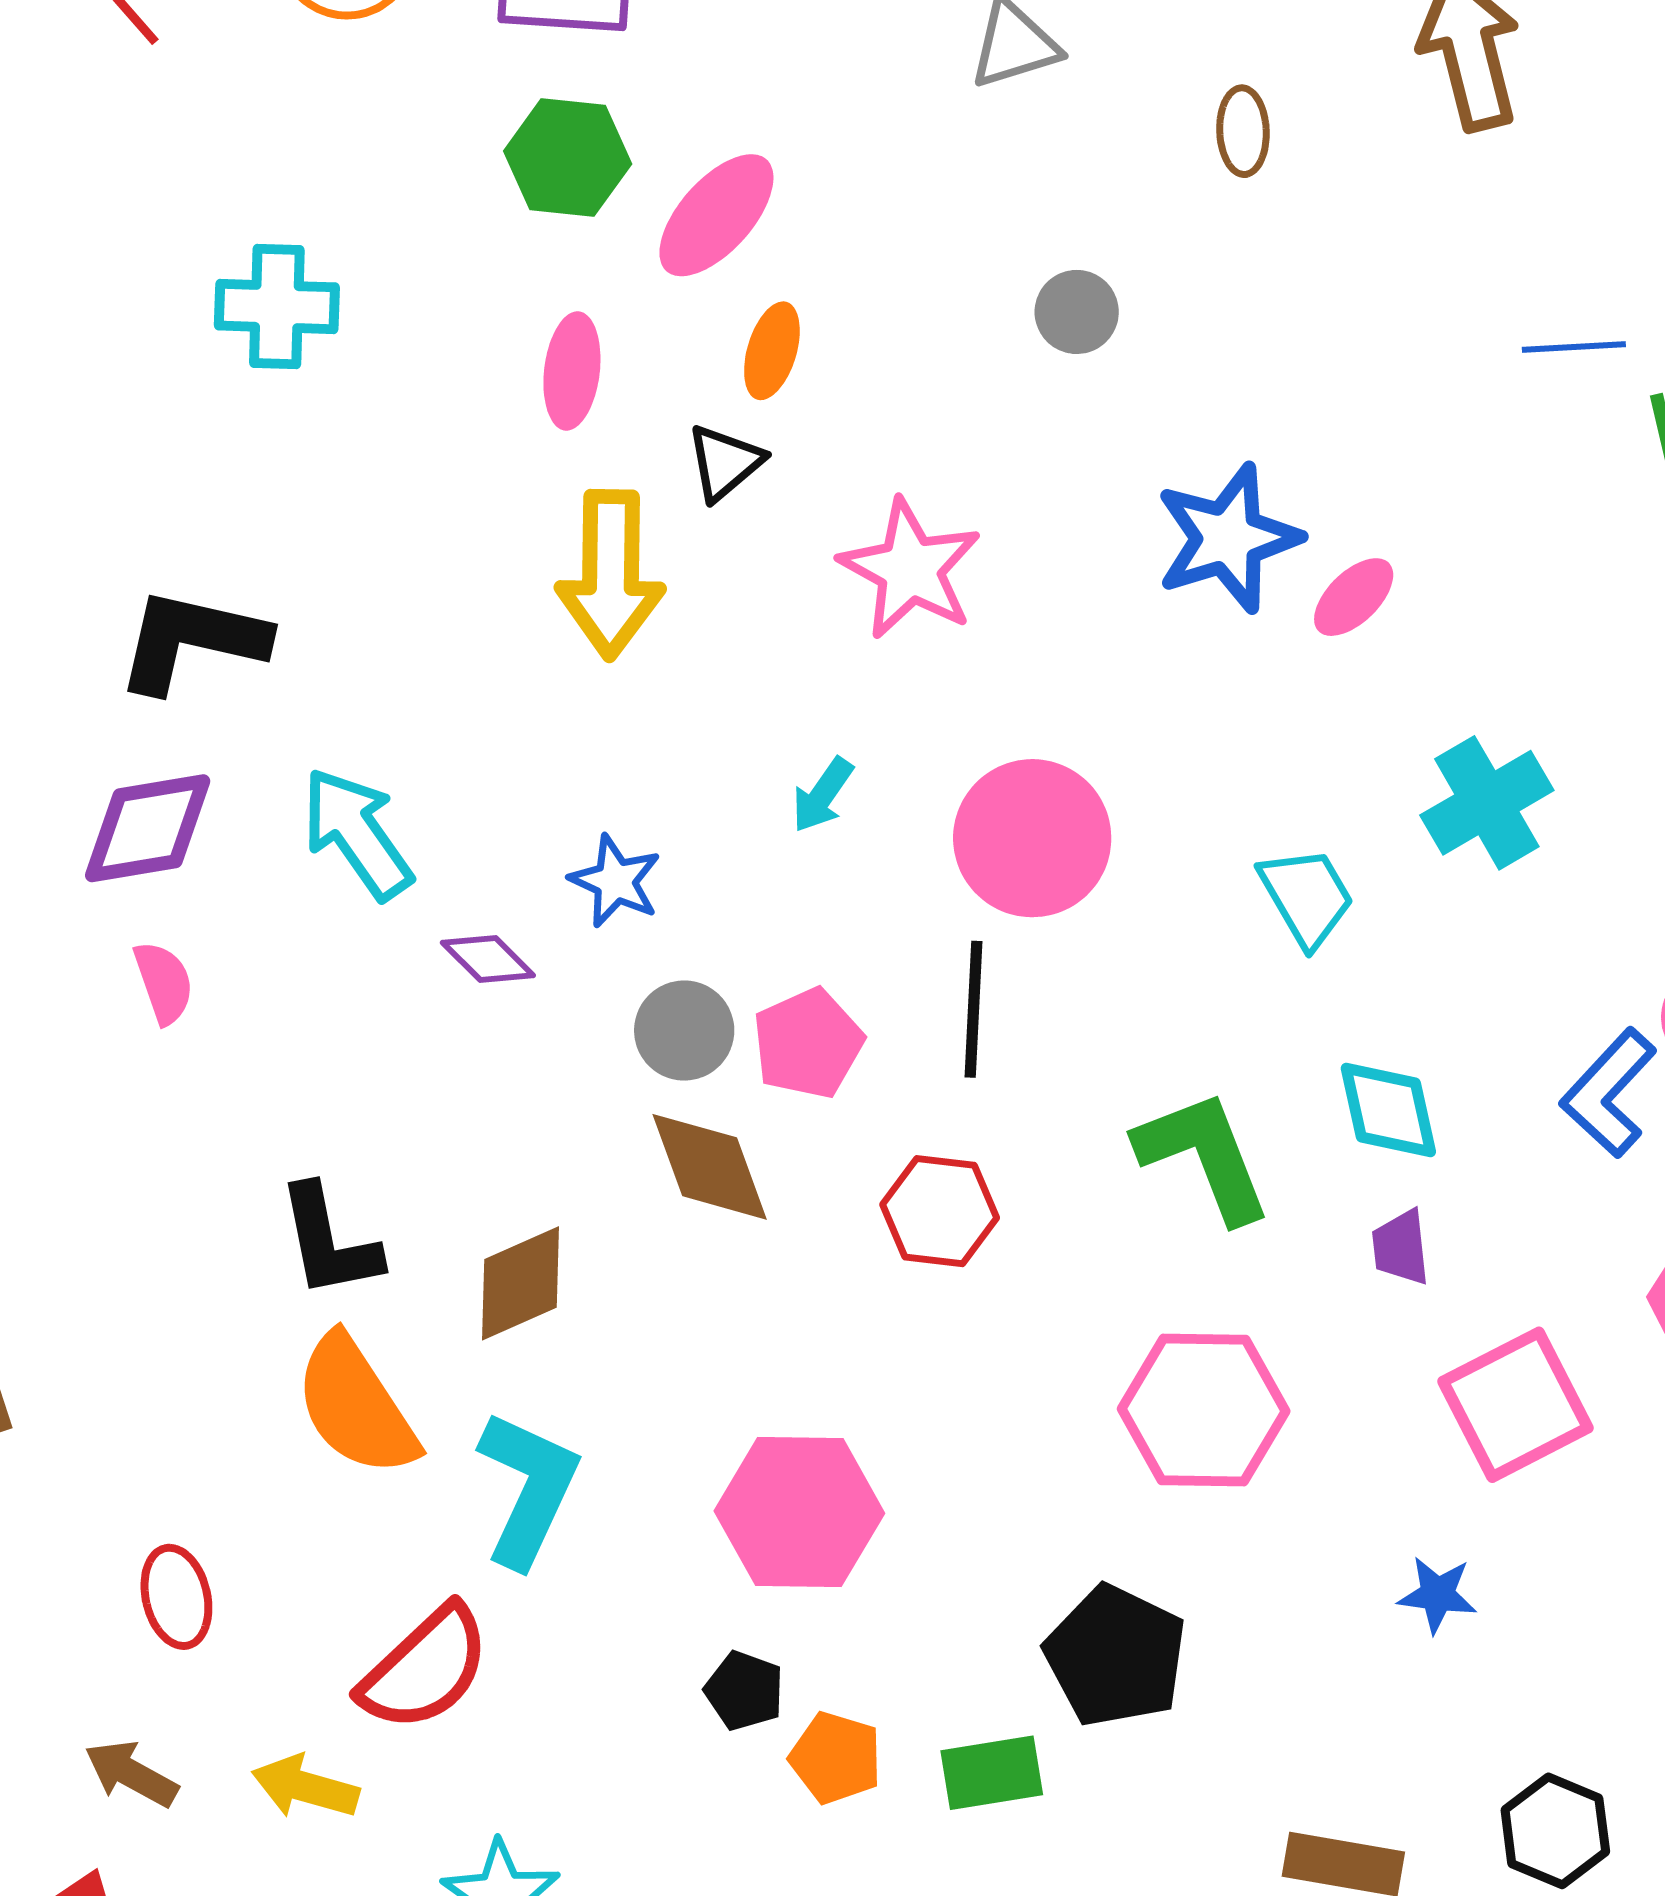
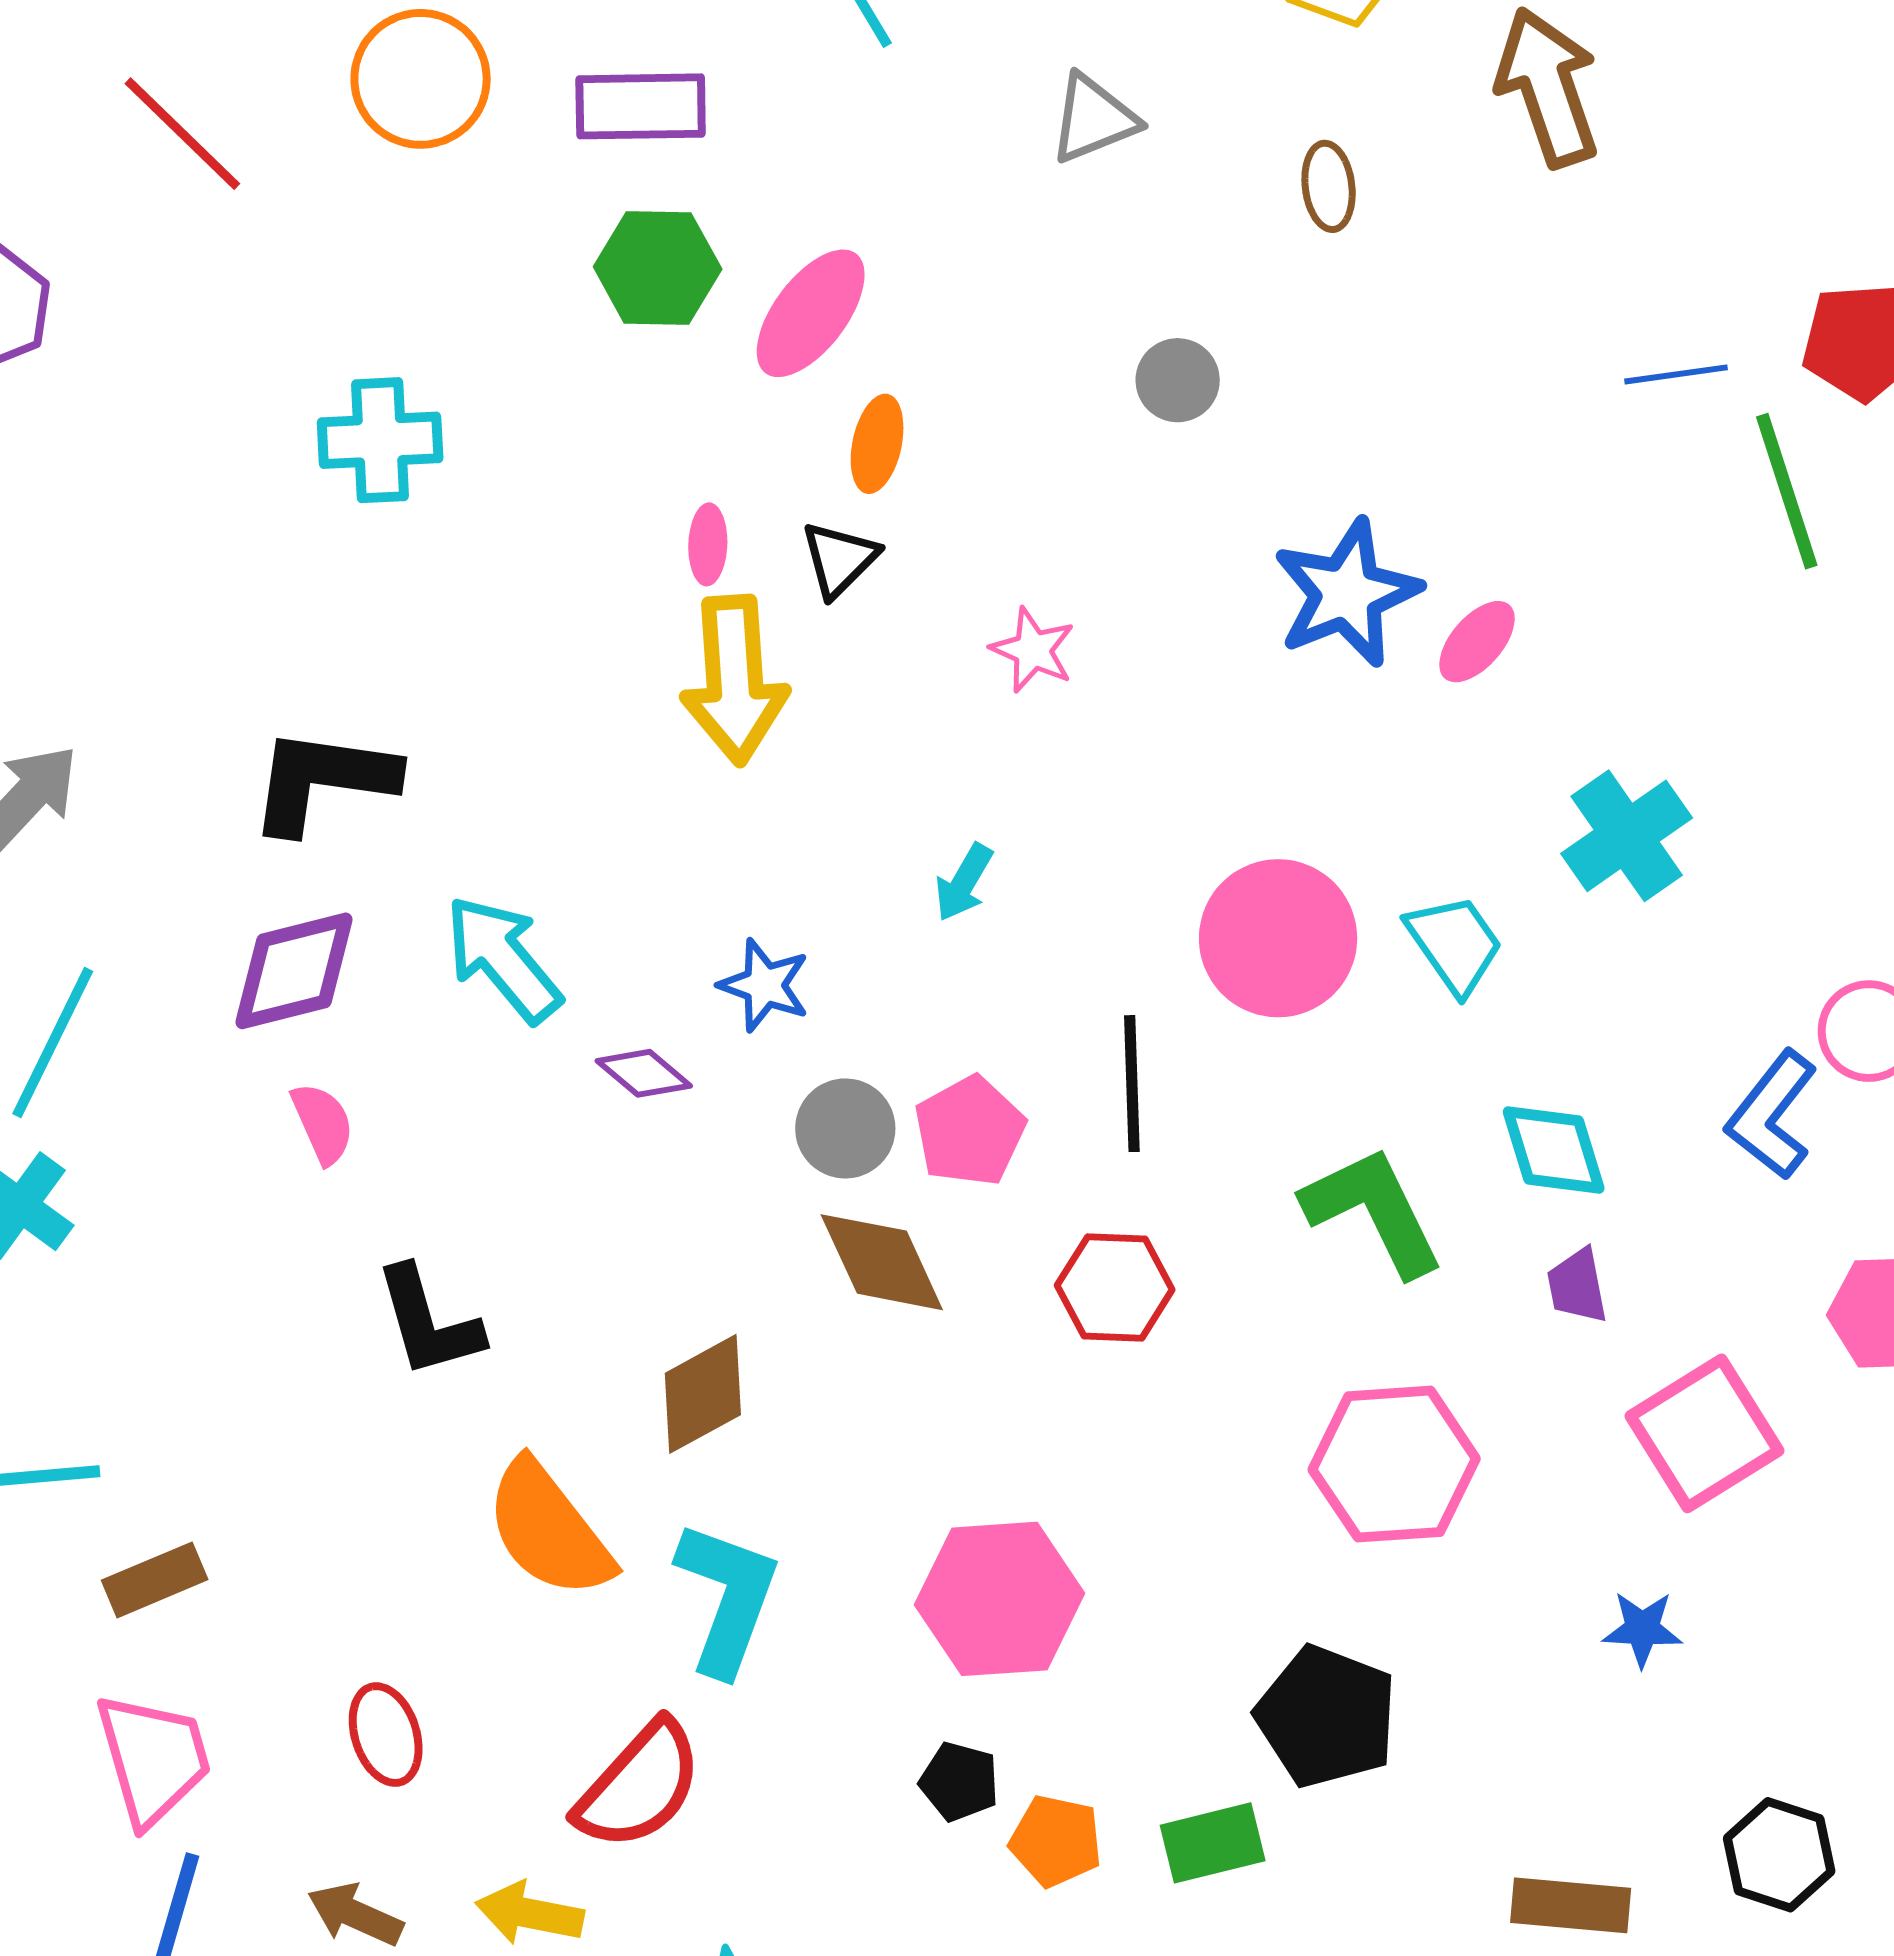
pink ellipse: (572, 371) -> (708, 544), moved, size x0.7
pink star: (910, 569) -> (1033, 650), size x0.6
pink circle: (1032, 838) -> (1278, 938), moved
black L-shape: (329, 1242) -> (428, 1322), moved

